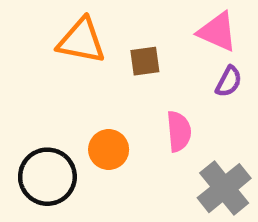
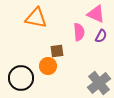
brown square: (145, 61) -> (57, 51), moved
pink semicircle: (179, 131) -> (79, 32), moved

